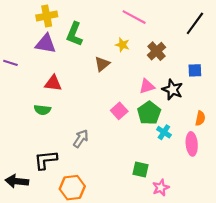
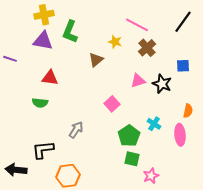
pink line: (134, 17) -> (137, 25), moved
green pentagon: (149, 113) -> (129, 136), moved

